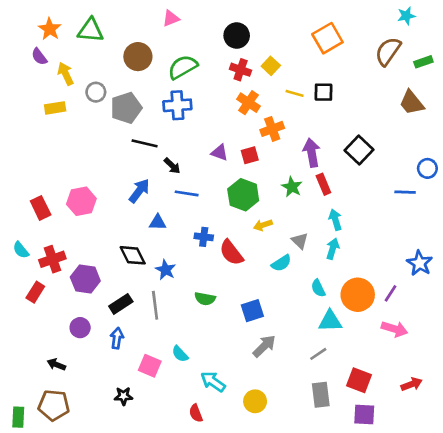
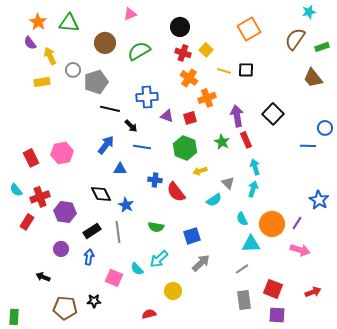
blue cross: (177, 105) -> (147, 97), moved
cyan arrow: (213, 382) -> (159, 259), moved, turned -78
yellow circle: (255, 401) -> (173, 291), moved
brown pentagon: (54, 405) -> (65, 308), moved
red semicircle: (196, 413) -> (149, 314), turned 96

